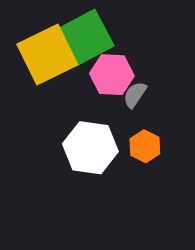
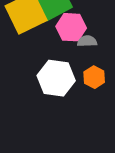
gray semicircle: (135, 95) -> (87, 41), turned 54

